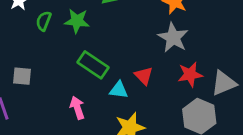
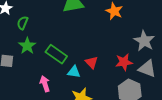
green star: (77, 21) -> (27, 46), moved, turned 30
gray star: (173, 38) -> (144, 41), moved
gray triangle: (224, 83) -> (147, 69), turned 42

